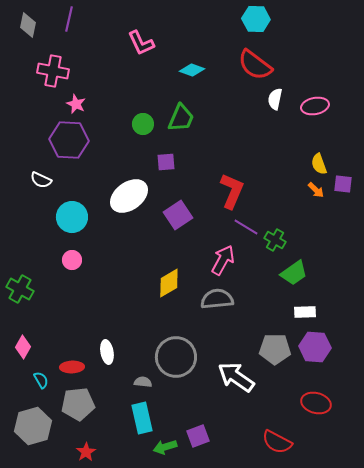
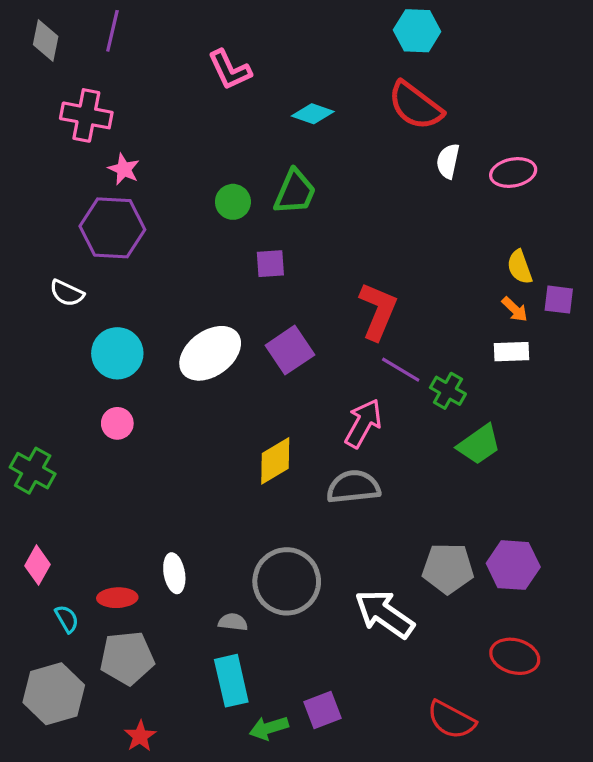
white ellipse: (129, 196) -> (210, 353), moved
white rectangle: (305, 312) -> (512, 352), moved

